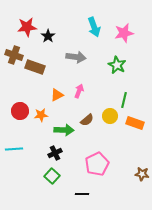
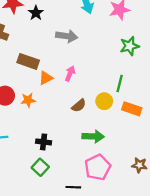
green star: (117, 65) -> (130, 46), moved, turned 30
brown rectangle: (35, 67) -> (28, 61), moved
green arrow: (64, 130) -> (93, 136), moved
black cross: (55, 153) -> (44, 142), turned 32
pink pentagon: (97, 164) -> (98, 167), moved

